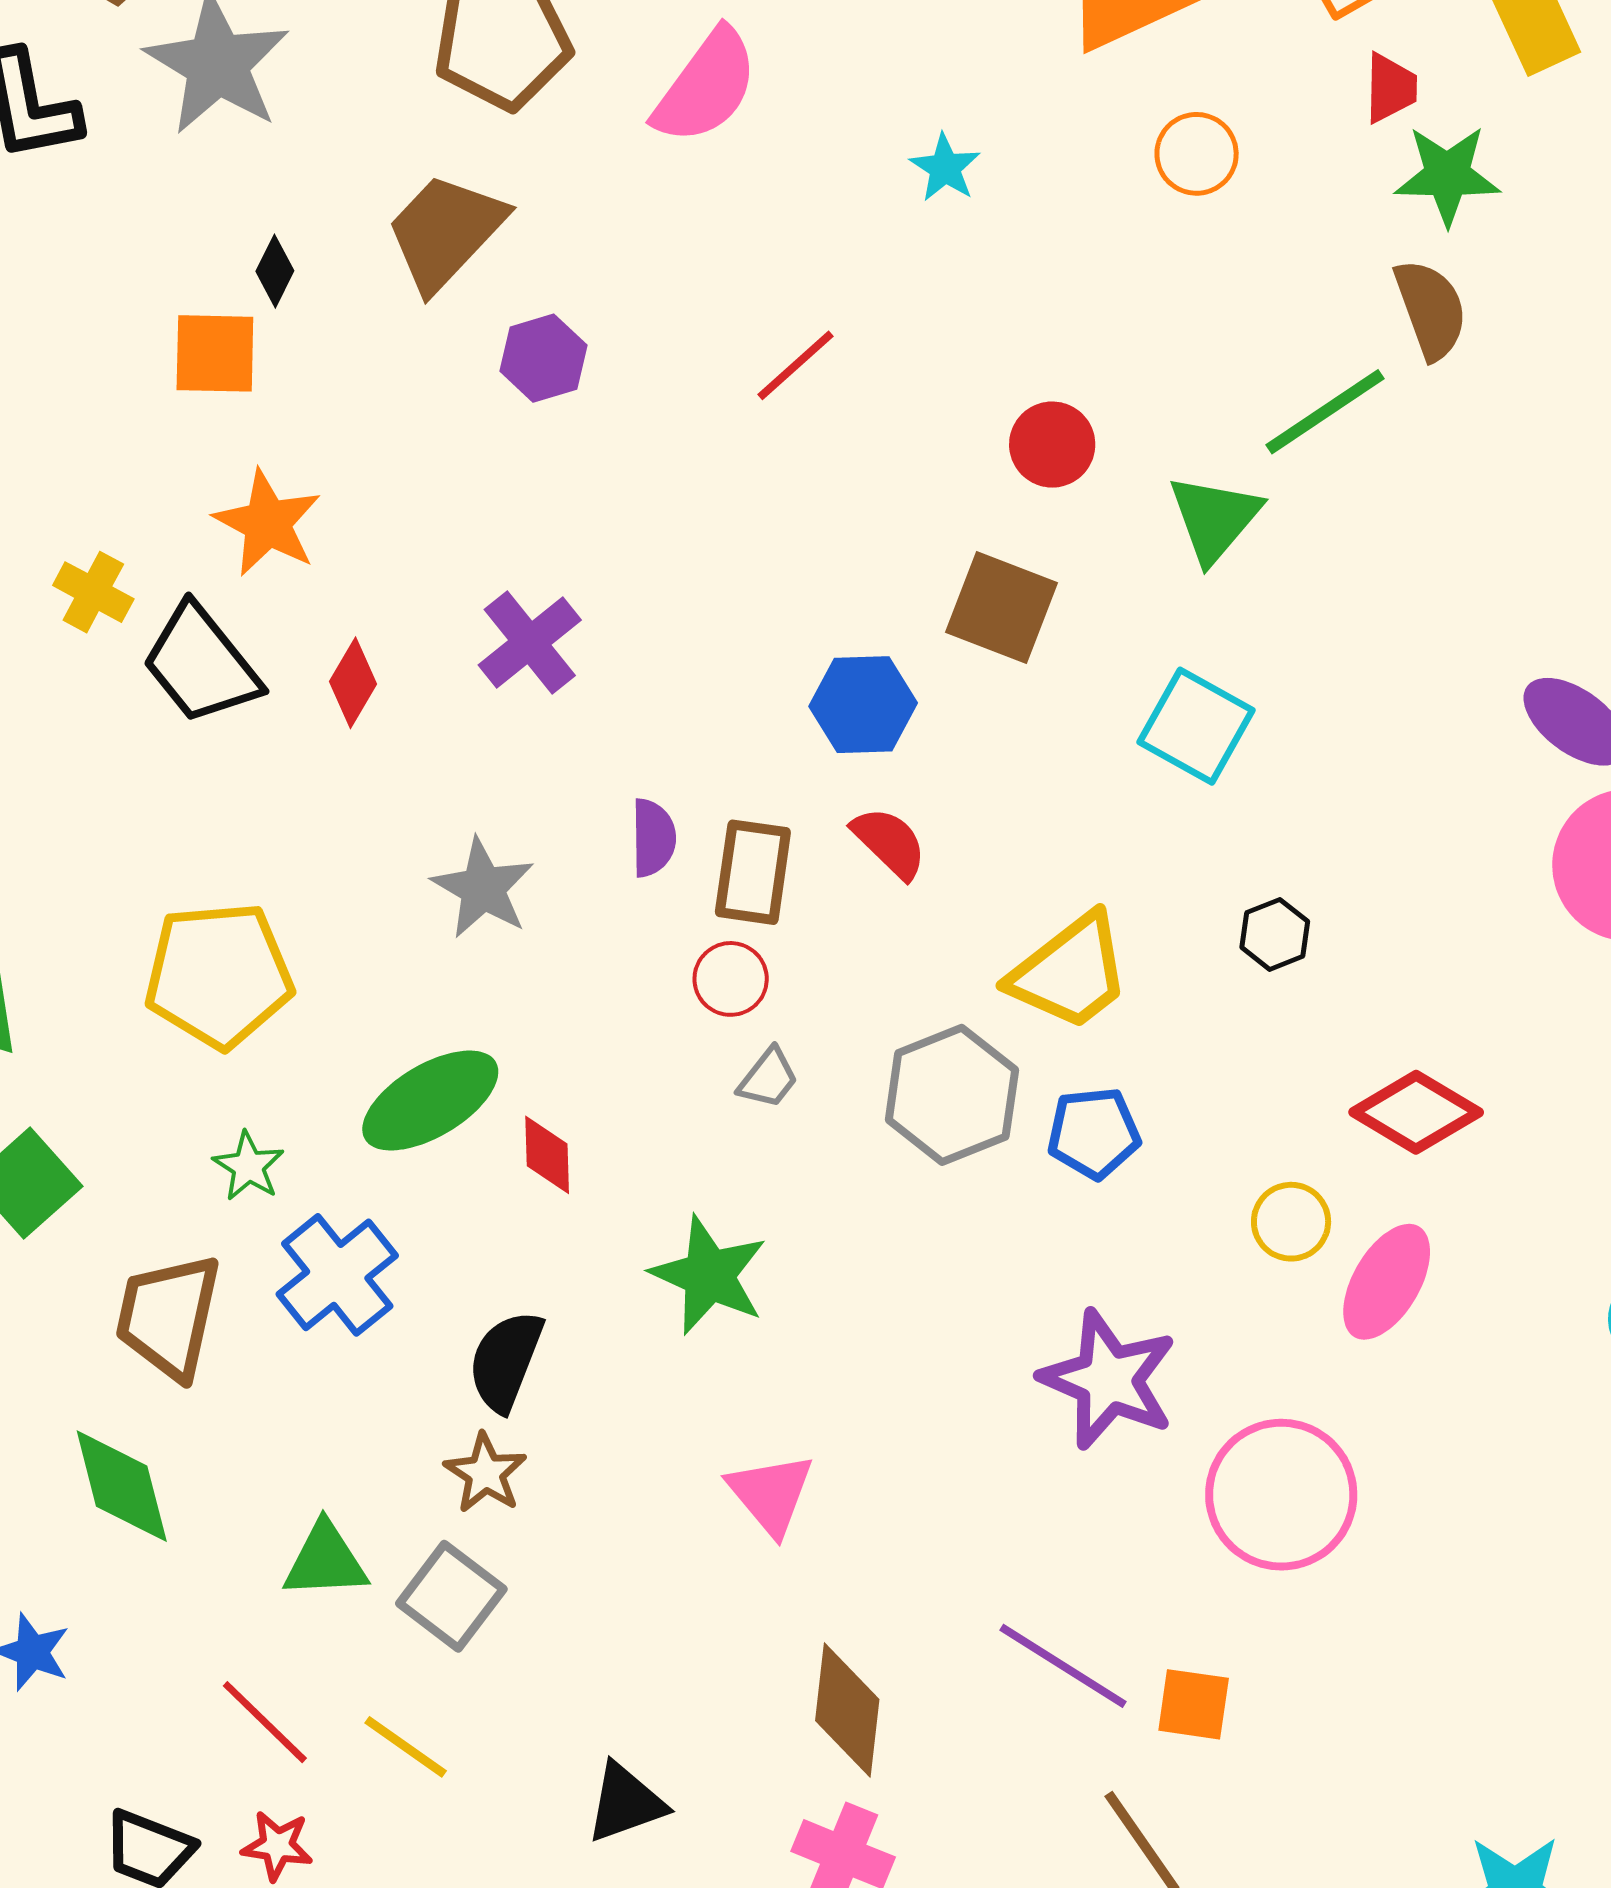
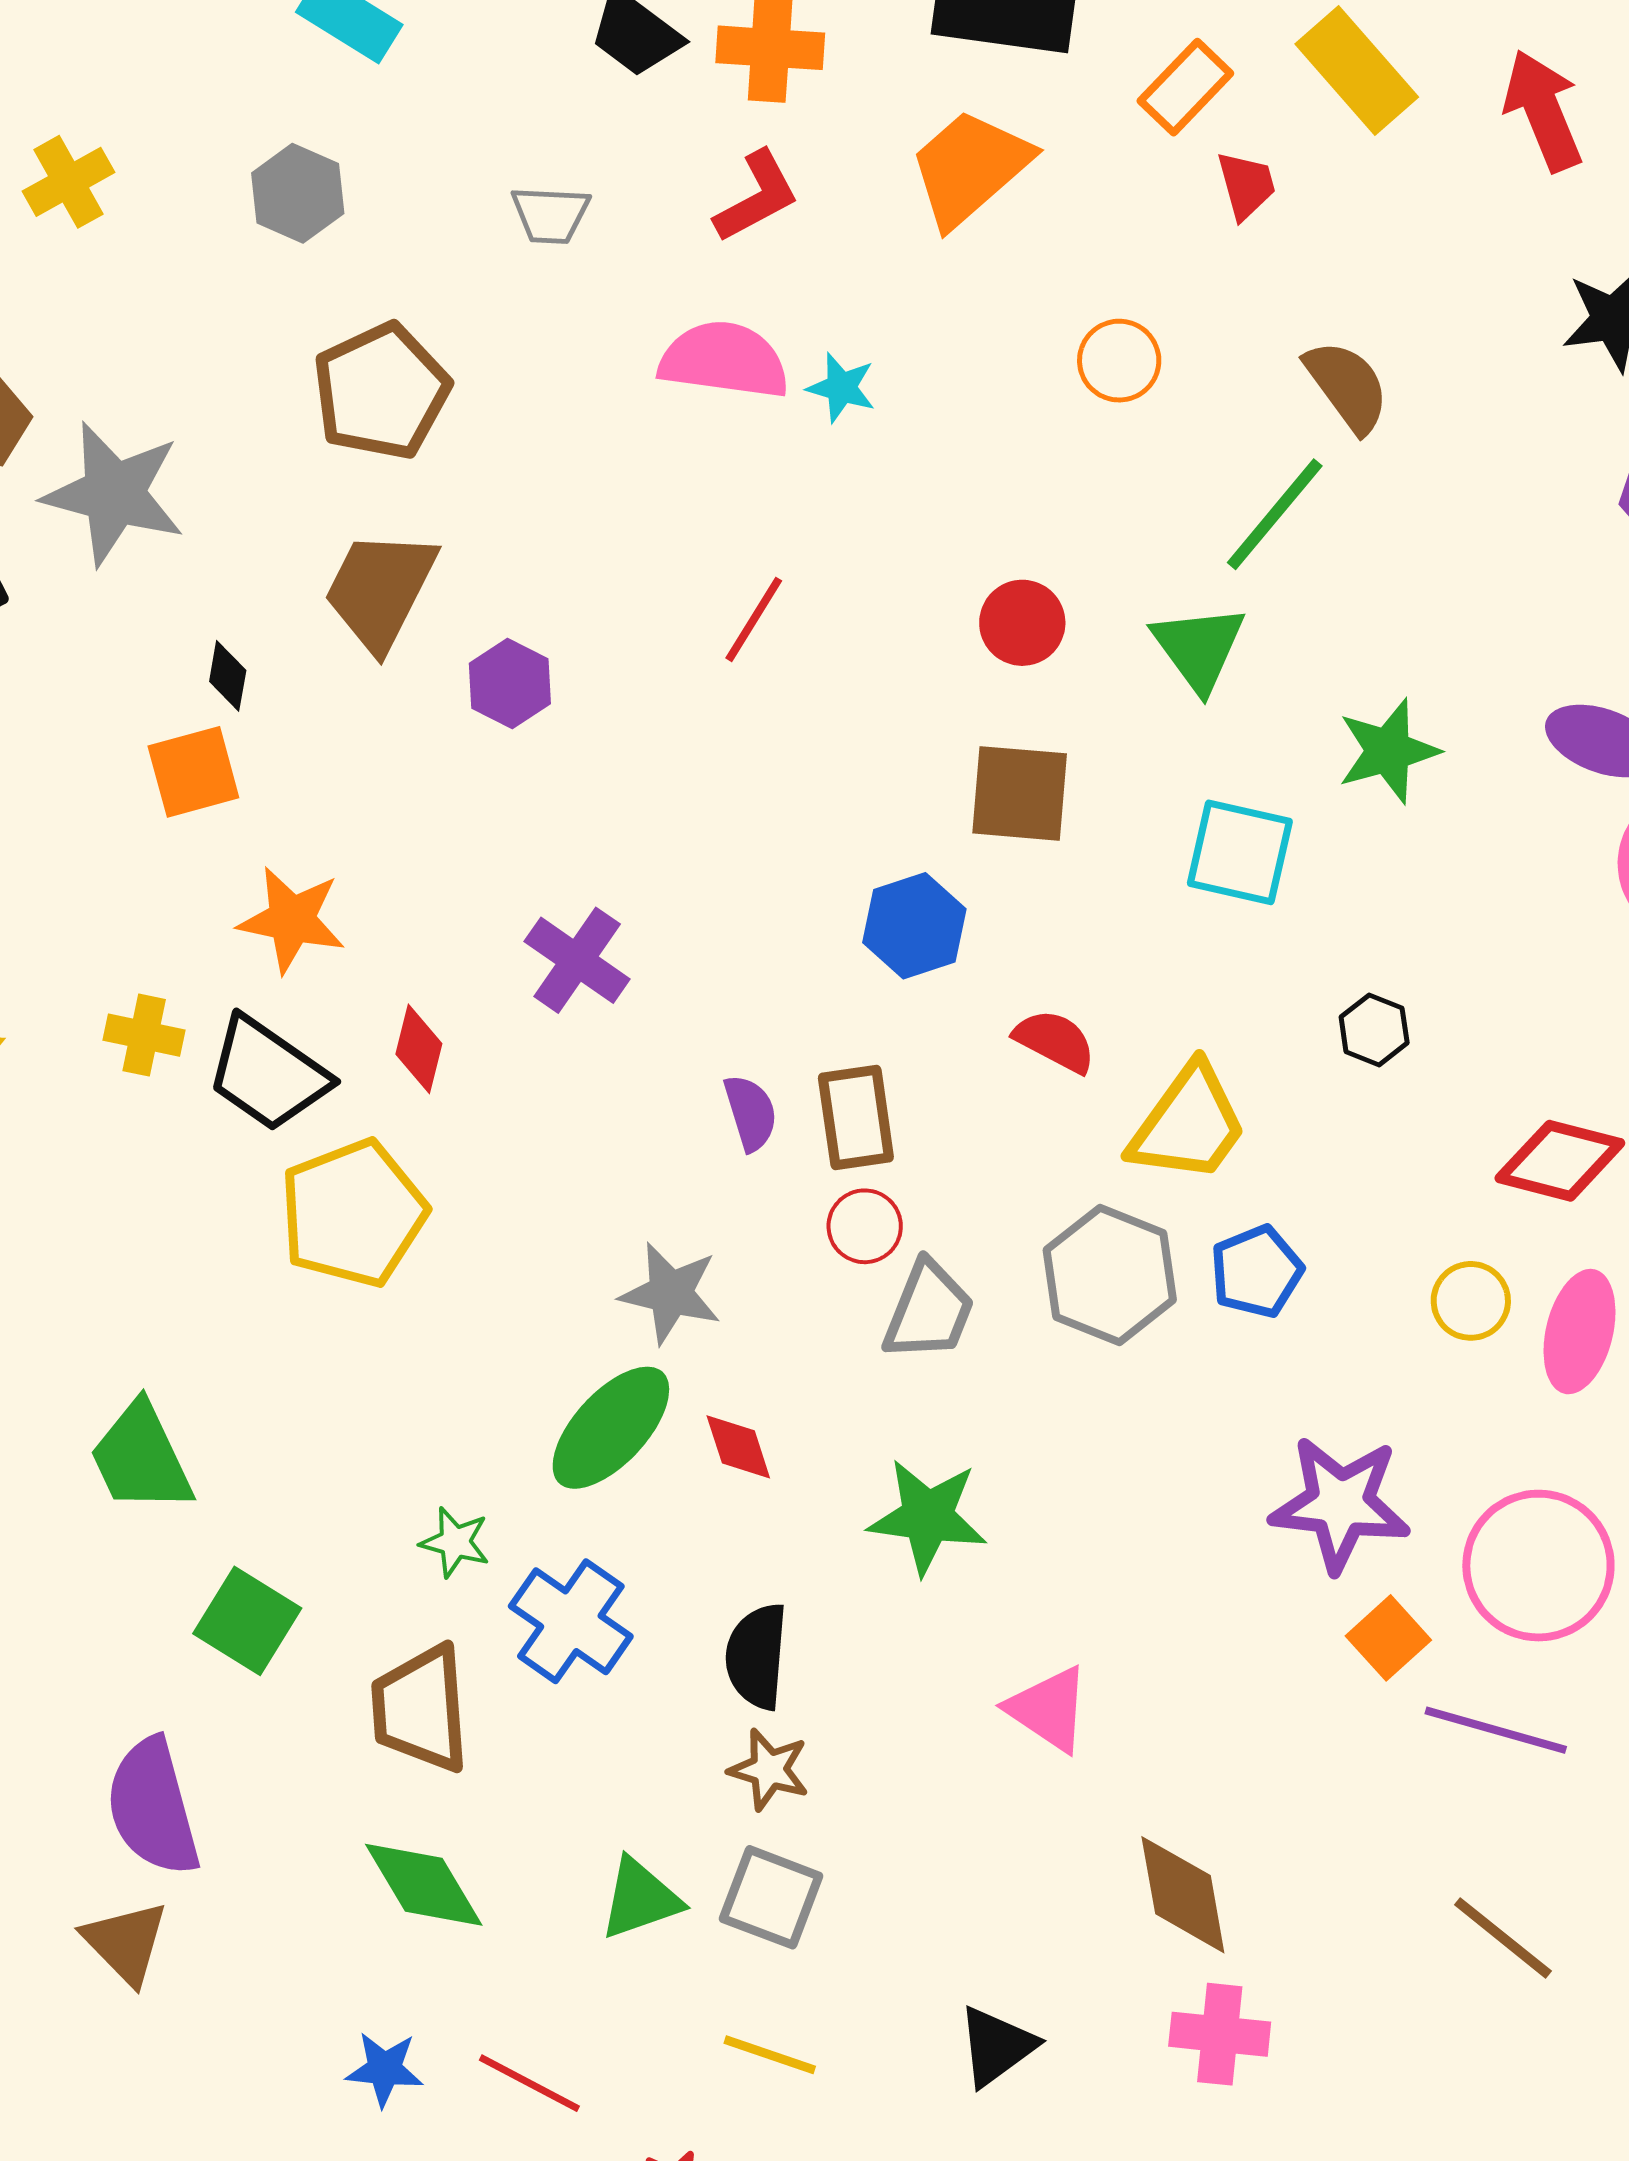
pink semicircle: (706, 87) -> (724, 360), moved, turned -102
orange circle: (1197, 154) -> (1119, 361), moved
green star: (1447, 175) -> (1388, 751), moved
red semicircle: (889, 843) -> (1055, 1041), moved
gray star: (483, 888) -> (671, 1293), moved
yellow pentagon: (219, 975) -> (353, 1213), moved
gray trapezoid: (768, 1078) -> (929, 1311), size x1.6
purple line: (1063, 1666) -> (1496, 1730), moved
orange square: (1194, 1704) -> (1388, 1638), moved, turned -34
red line: (265, 1722) -> (529, 2083), moved

